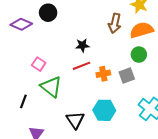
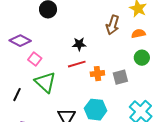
purple diamond: (21, 24) -> (20, 41), moved
orange semicircle: (142, 30) -> (138, 34), size x0.6
green circle: (139, 55) -> (142, 58), moved

